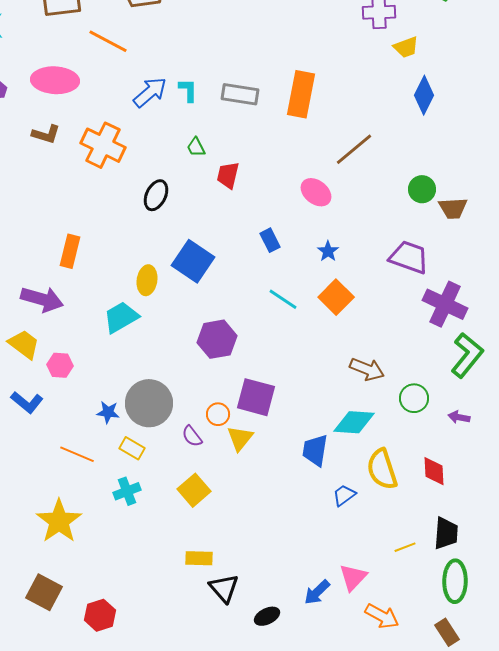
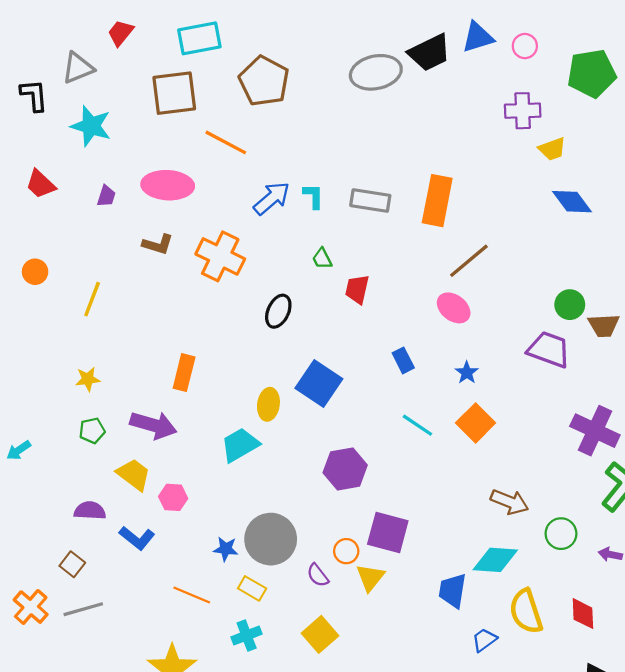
blue diamond: (424, 95) -> (572, 202), turned -63
brown line: (354, 149) -> (469, 261), moved
purple trapezoid: (409, 257) -> (549, 350), moved

